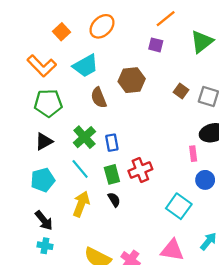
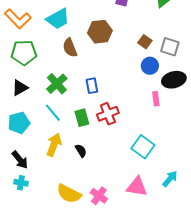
blue rectangle: (112, 143) -> (92, 86), moved
blue circle: (205, 180) -> (150, 66), moved
black semicircle: (114, 200) -> (81, 151), moved

